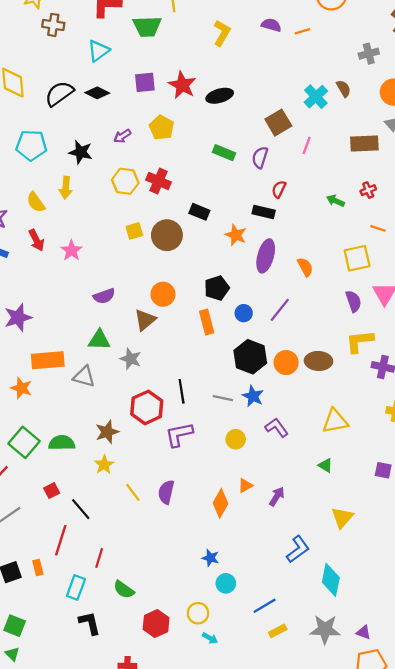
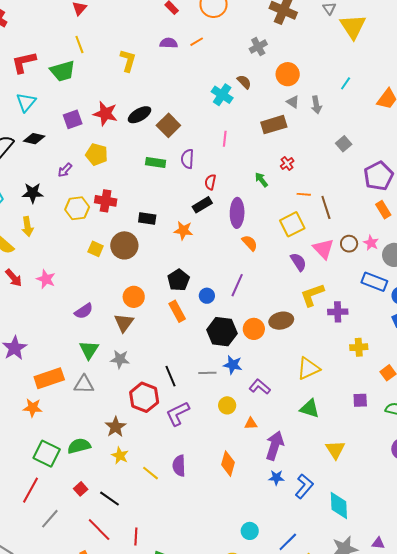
brown square: (278, 123) -> (168, 125), moved
green arrow: (335, 201) -> (261, 180), turned 42
black rectangle: (264, 212) -> (202, 205), turned -30
yellow square: (134, 231) -> (96, 249), turned -35
purple ellipse: (266, 256) -> (237, 213), moved
green triangle: (99, 340) -> (89, 350), turned -45
green triangle: (325, 465) -> (310, 409), size x1.5
orange triangle: (245, 486) -> (251, 424), moved, turned 40
purple arrow: (277, 496) -> (275, 446), size x1.6
red line: (61, 540) -> (99, 530), turned -48
blue star: (210, 558) -> (276, 478), moved

